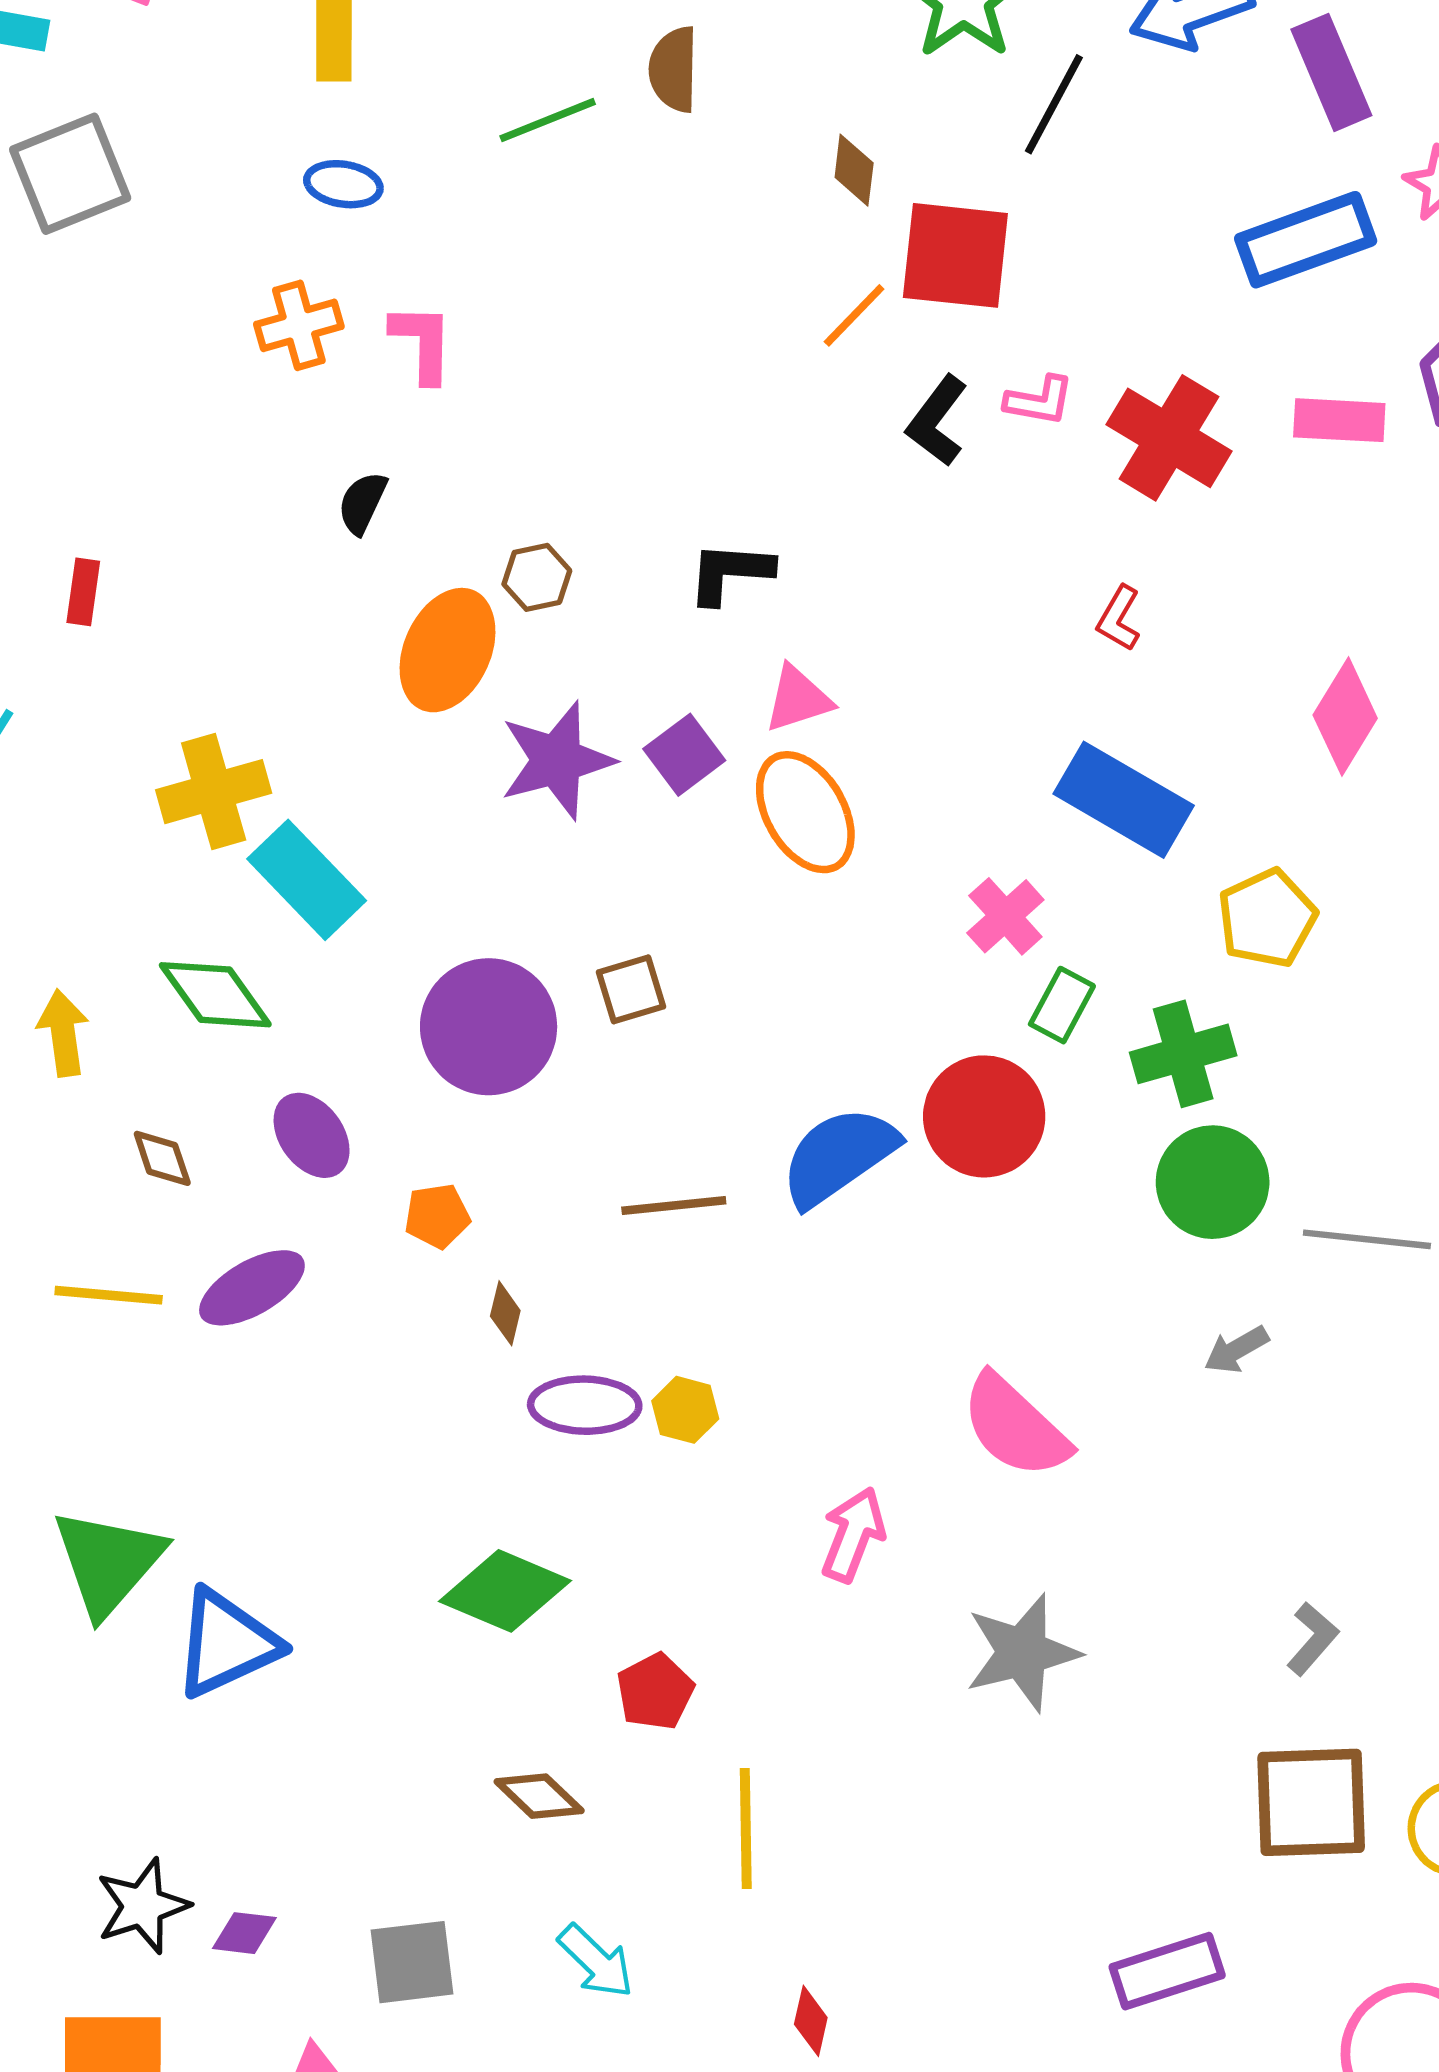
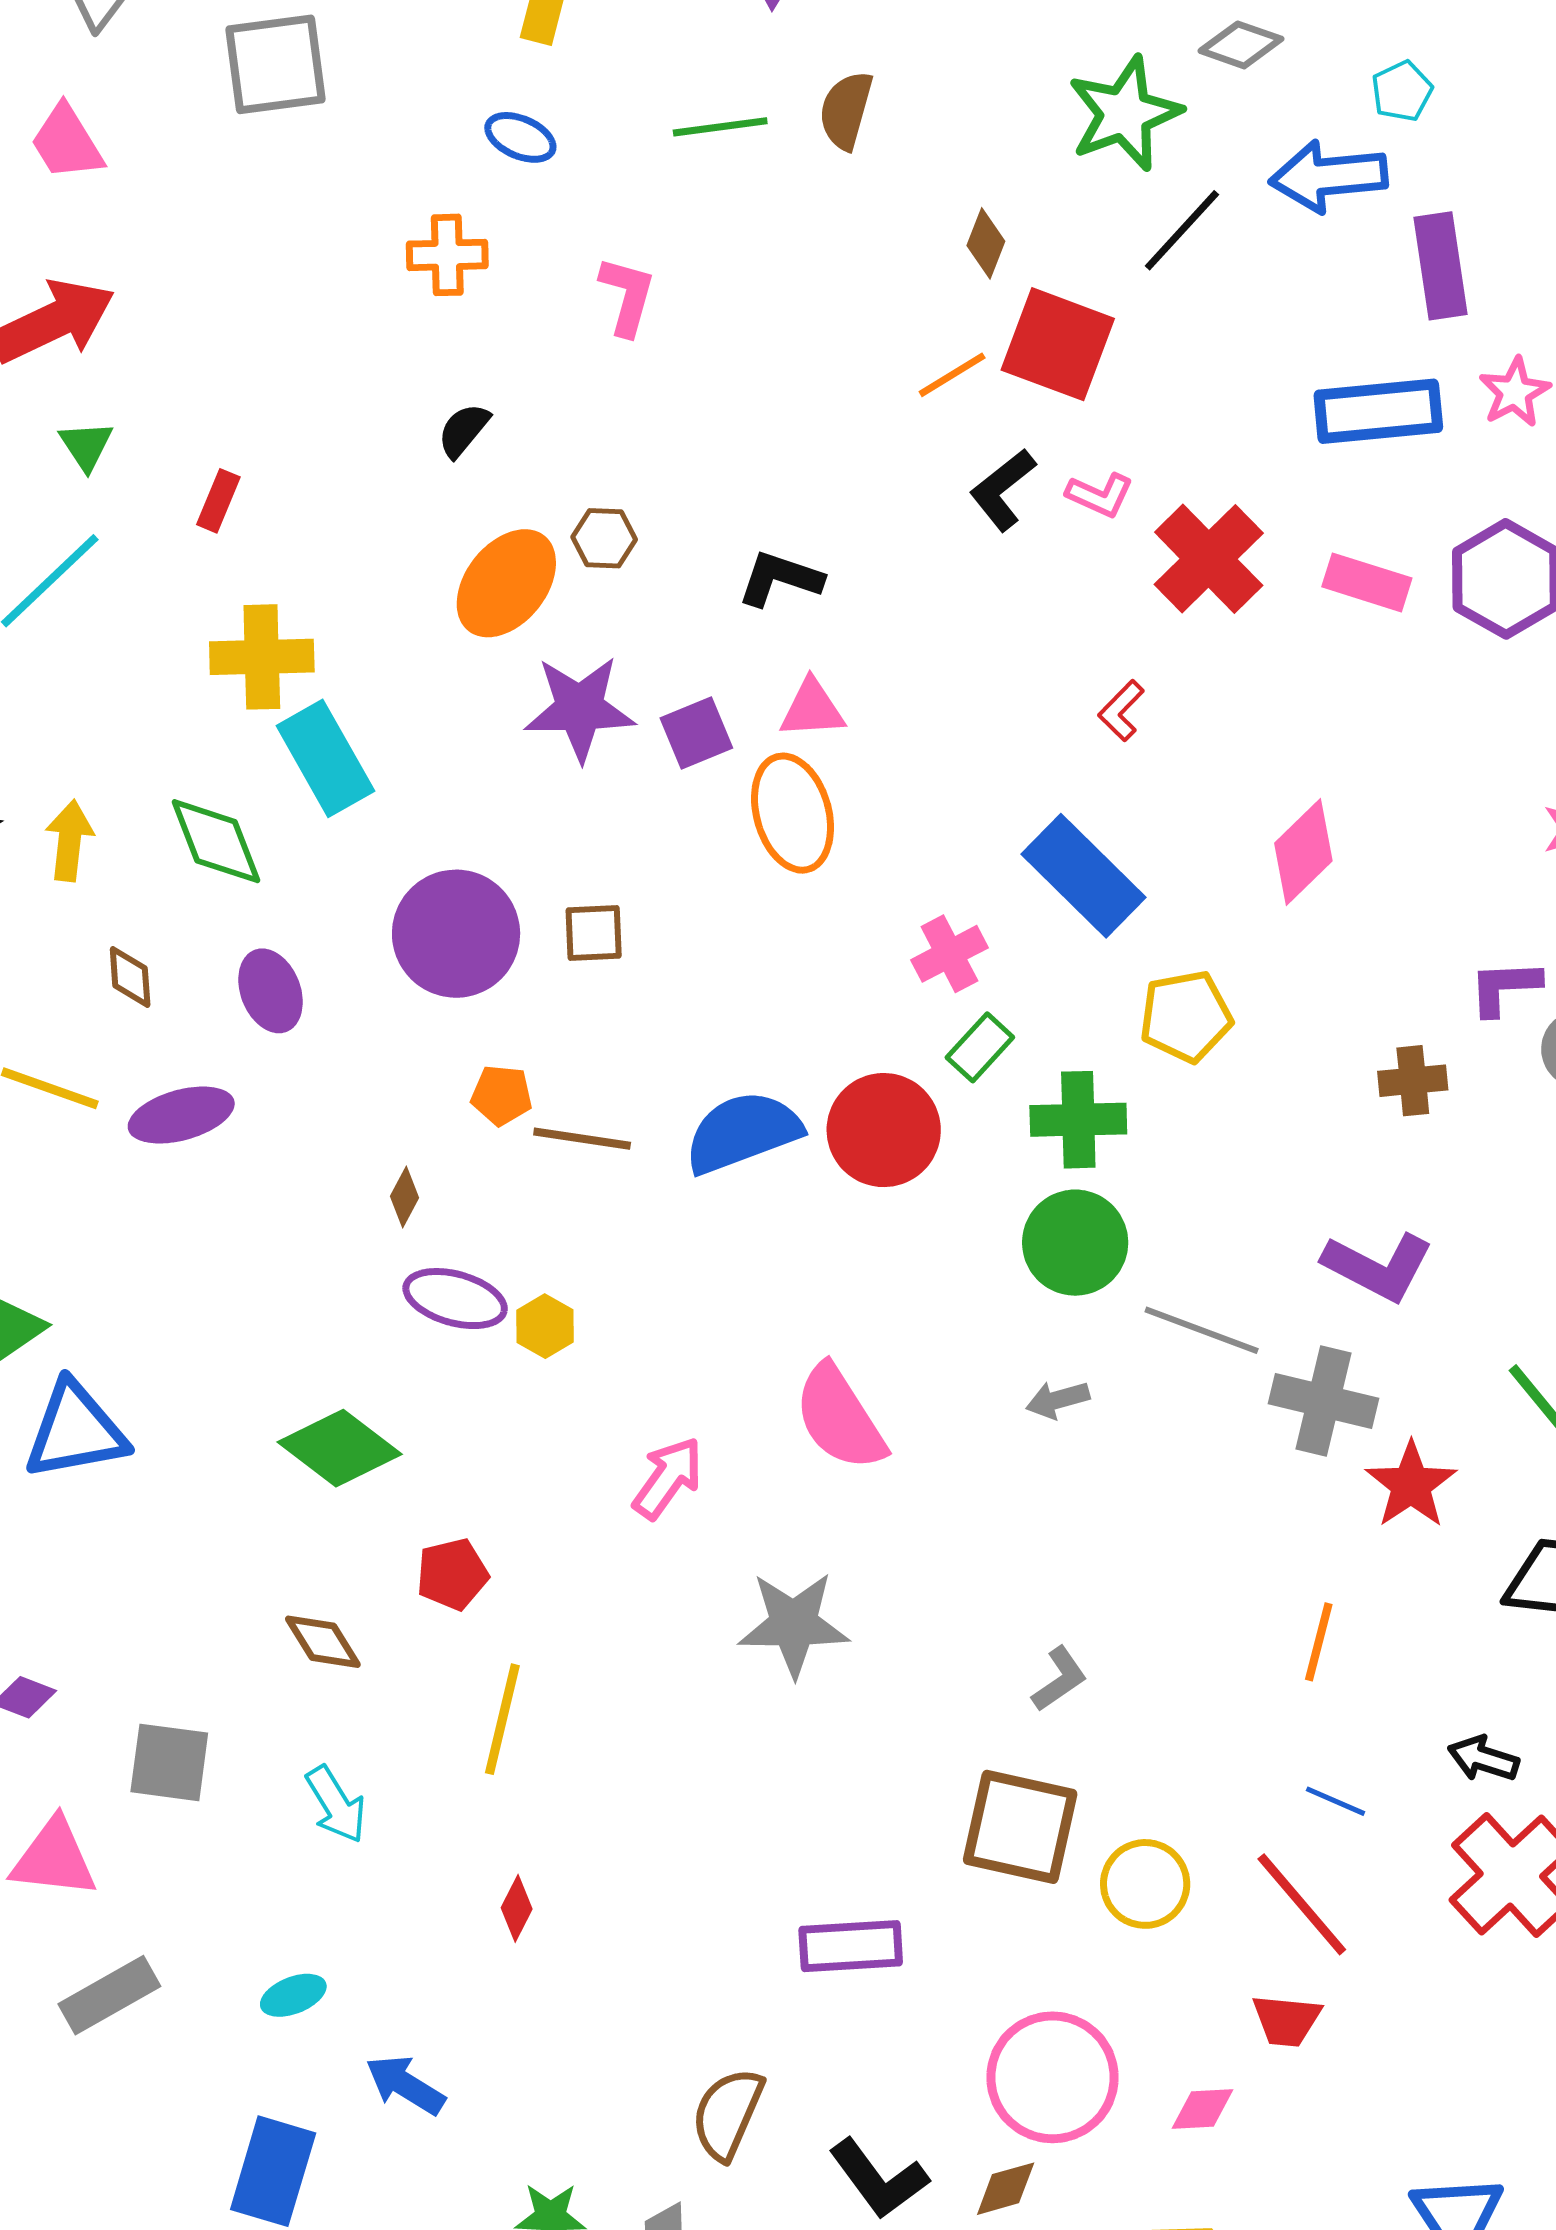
pink L-shape: (422, 343) -> (627, 296), moved
red rectangle: (83, 592) -> (218, 501), moved
orange pentagon: (437, 1216) -> (502, 1095), moved

